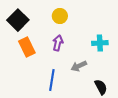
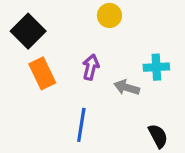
yellow circle: (60, 16) -> (109, 16), moved
gray arrow: (79, 66) -> (127, 87), moved, turned 42

